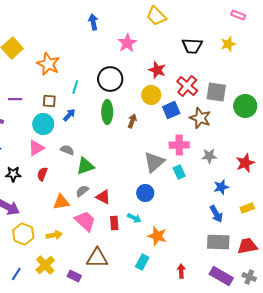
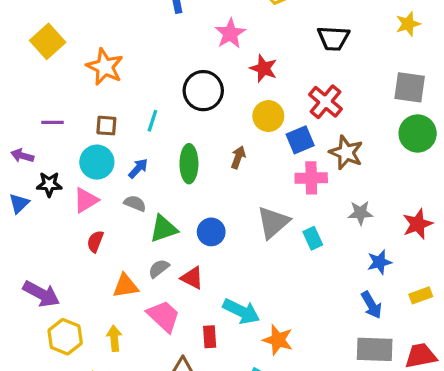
yellow star: (228, 44) -> (408, 24), moved
red star: (157, 70) -> (264, 68), moved
cyan line: (75, 87) -> (152, 121), moved
gray square: (216, 92) -> (410, 87), moved
green ellipse: (107, 112) -> (189, 164), moved
blue arrow: (69, 115) -> (138, 168), moved
pink cross: (179, 145) -> (311, 178), moved
black star: (13, 174) -> (49, 184), moved
blue circle: (145, 193) -> (211, 232), moved
cyan arrow: (134, 218) -> (241, 311), size x1.6
red rectangle: (114, 223) -> (210, 337), moved
yellow arrow: (54, 235) -> (114, 338), turned -84

